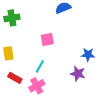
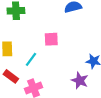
cyan line: (40, 66) -> (31, 59), moved

